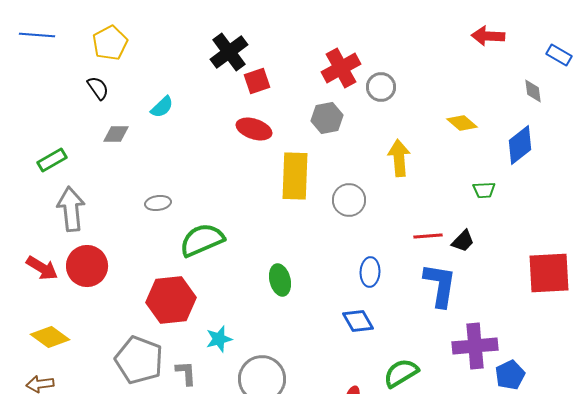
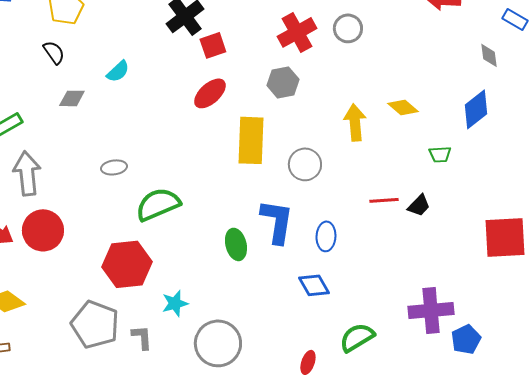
gray circle: (381, 87) -> (348, 28), moved
yellow diamond: (462, 123) -> (403, 107), moved
red ellipse: (254, 129) -> (210, 93), turned -60
blue L-shape: (440, 285) -> (277, 221), moved

